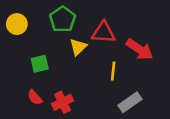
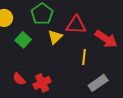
green square: (40, 64) -> (23, 40), moved, turned -35

